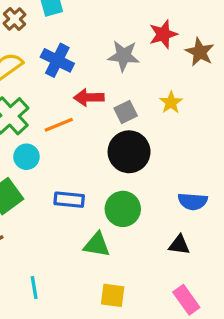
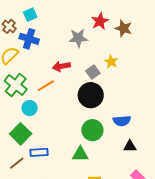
blue cross: (57, 60) -> (29, 39), moved
gray square: (126, 112) -> (93, 72), moved
blue rectangle: (69, 200) -> (39, 152), moved
blue semicircle: (193, 201) -> (122, 121), moved

